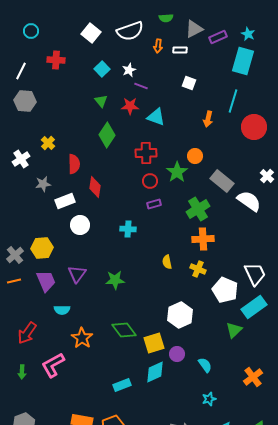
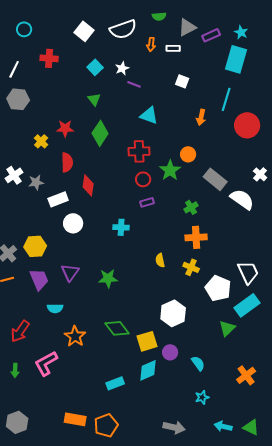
red star: (130, 106) -> (65, 128), moved
white cross: (21, 159) -> (14, 175), moved
green cross: (198, 209) -> (191, 207), size x0.6

